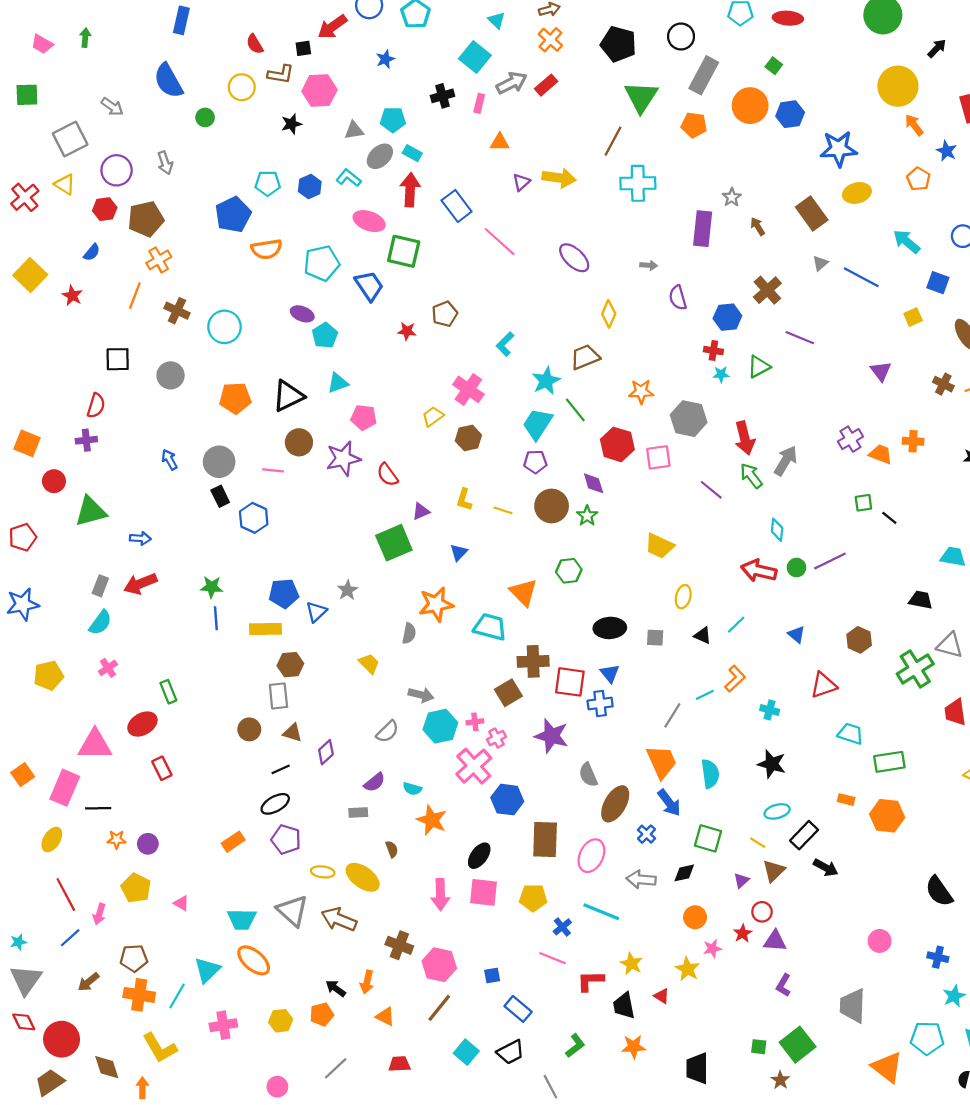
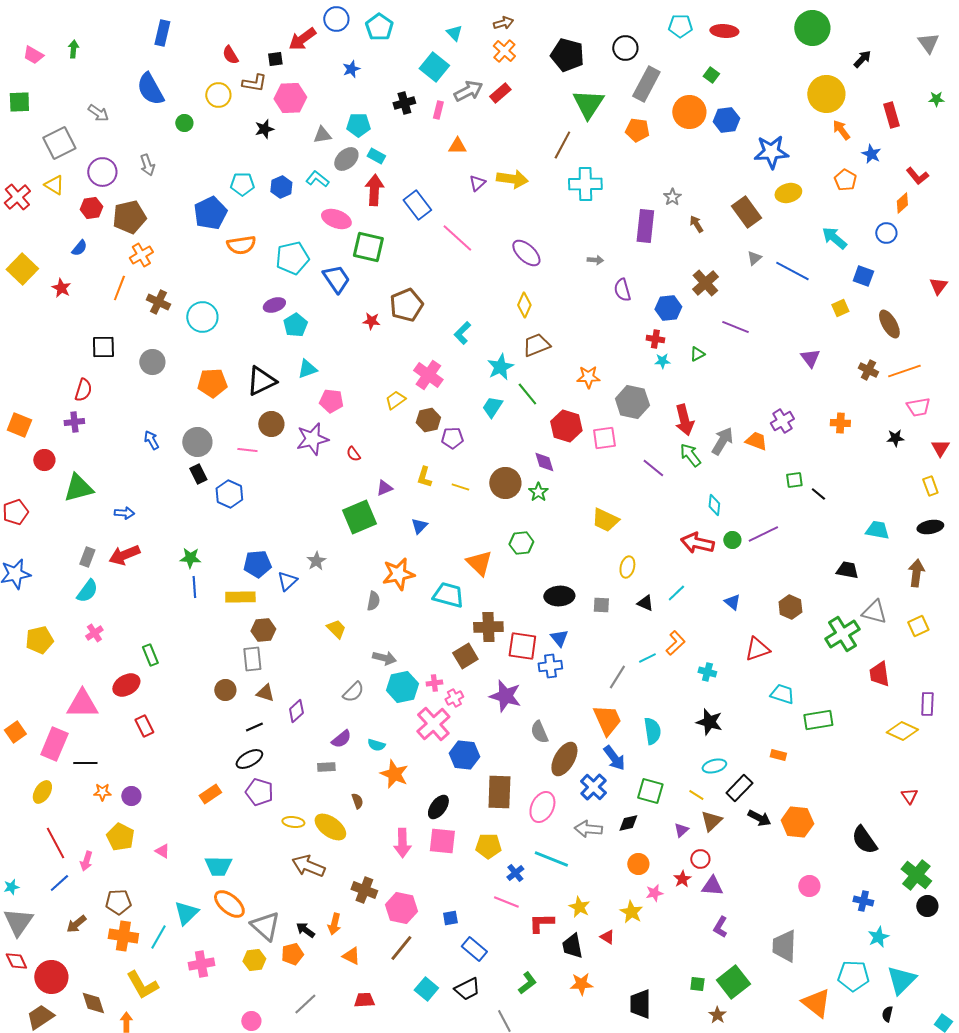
purple ellipse: (302, 314) -> (274, 305), turned -40
brown pentagon: (445, 314) -> (406, 305), size x1.4
yellow diamond: (609, 314) -> (524, 305), moved
green triangle: (759, 367) -> (697, 354), size x0.7
cyan trapezoid: (537, 424) -> (492, 407), size x0.7
orange trapezoid: (881, 454) -> (756, 441), moved
purple pentagon: (535, 462) -> (452, 438), moved
red semicircle: (387, 475) -> (353, 454), size x0.7
orange hexagon: (887, 816) -> (797, 822), moved
blue cross: (646, 834) -> (593, 787), size x1.5
gray triangle: (292, 911) -> (265, 926), moved

